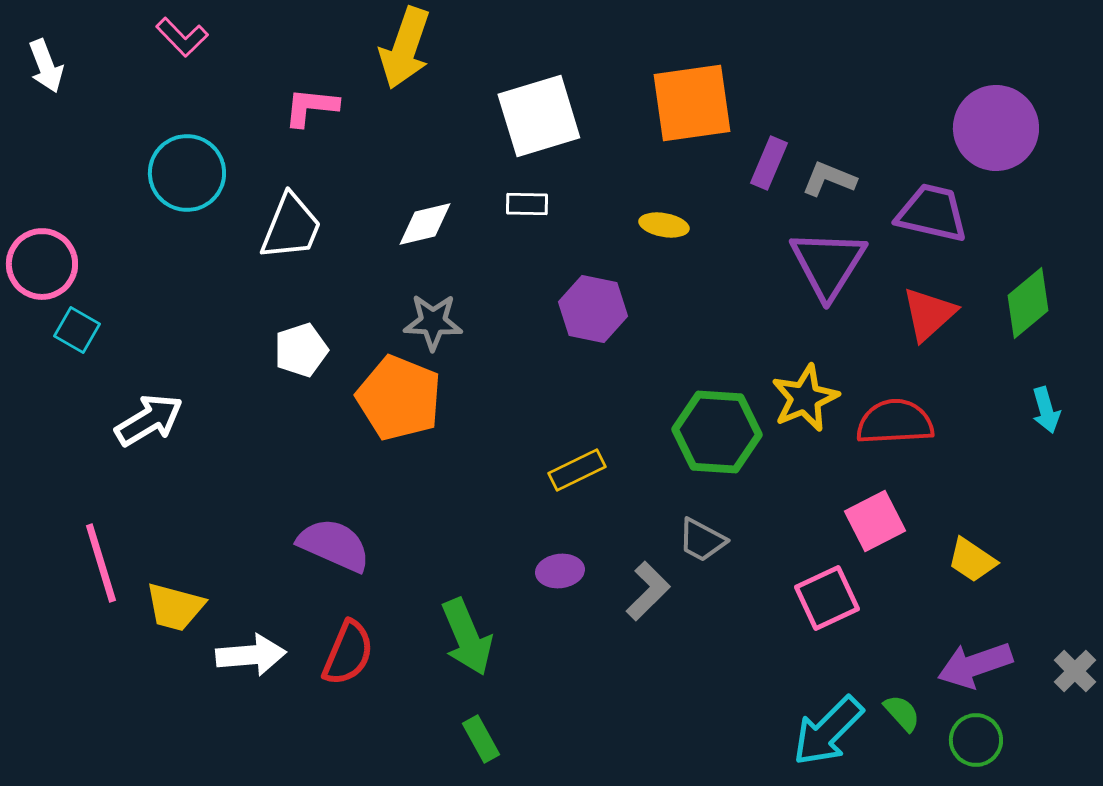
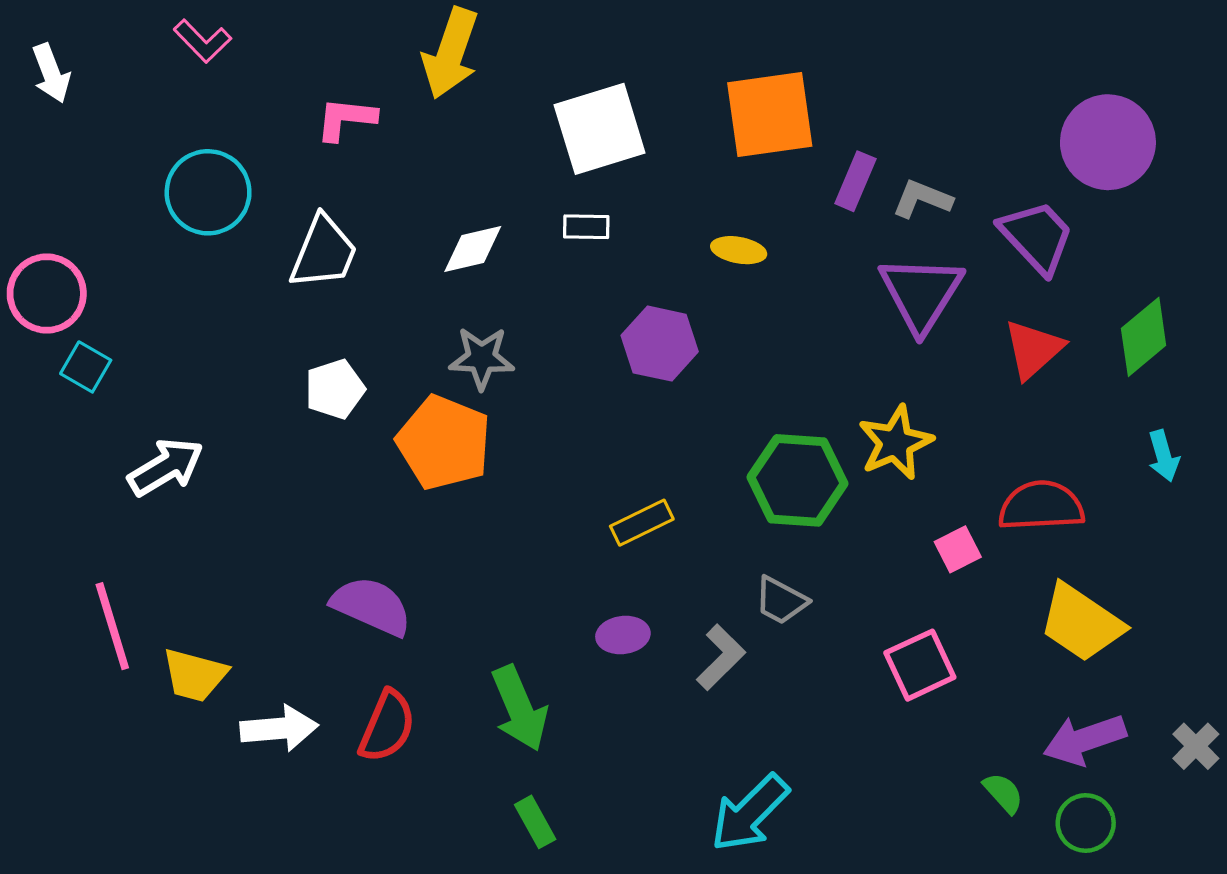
purple trapezoid: (932, 213) -> (1037, 237), turned 34
red semicircle: (895, 422) -> (1041, 506), moved
pink square: (875, 521) -> (958, 549), moved, size x0.7
yellow trapezoid: (972, 560) -> (1081, 623), size x1.6
cyan arrow: (828, 731) -> (750, 813), moved

